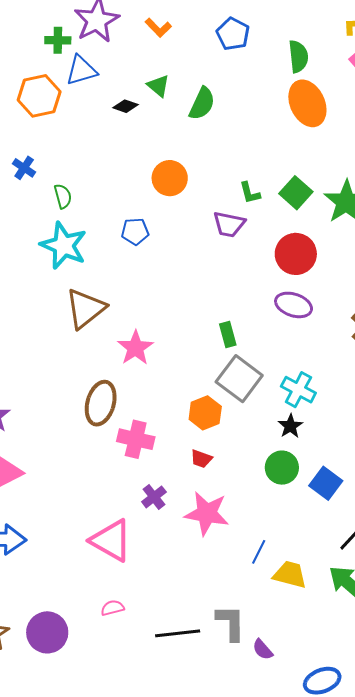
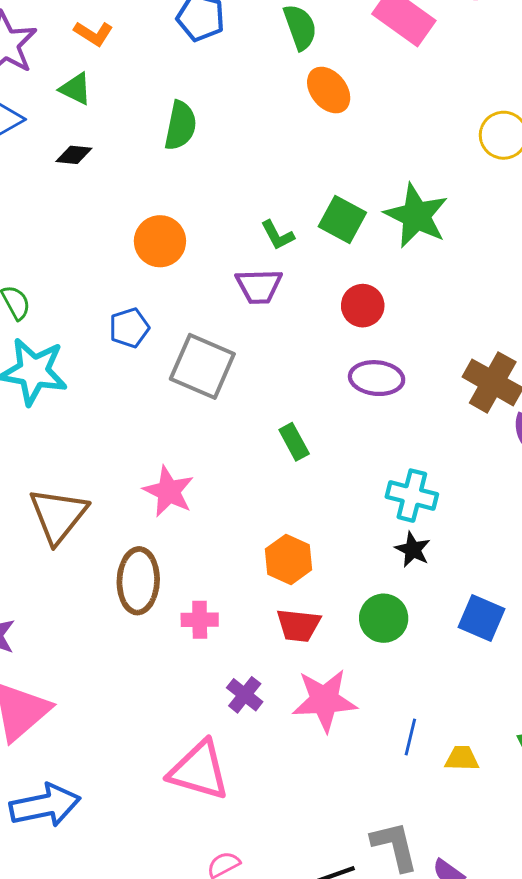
green triangle: (158, 86) -> (76, 89), moved
orange ellipse: (307, 103) -> (329, 90), size x0.7
red circle: (296, 254) -> (363, 306), size x0.7
brown triangle: (85, 309) -> (58, 515), moved
gray square: (239, 379) -> (202, 366), moved
pink cross: (136, 439) -> (200, 620), size x0.7
red trapezoid: (201, 459) -> (298, 625), size x1.4
green circle: (282, 468) -> (384, 618), moved
yellow trapezoid: (290, 575) -> (462, 758), size x0.7

